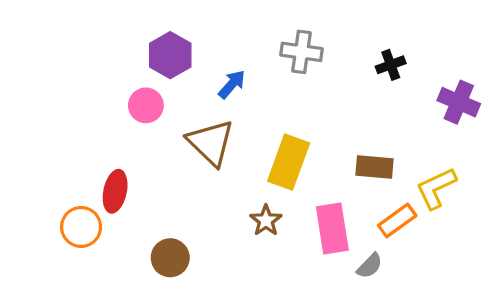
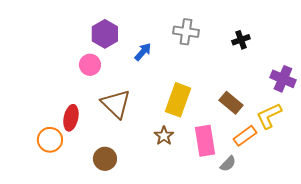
purple cross: (459, 102) -> (283, 79), moved
brown triangle: (211, 143) -> (116, 104), moved
brown rectangle: (374, 167) -> (231, 103), turned 35

